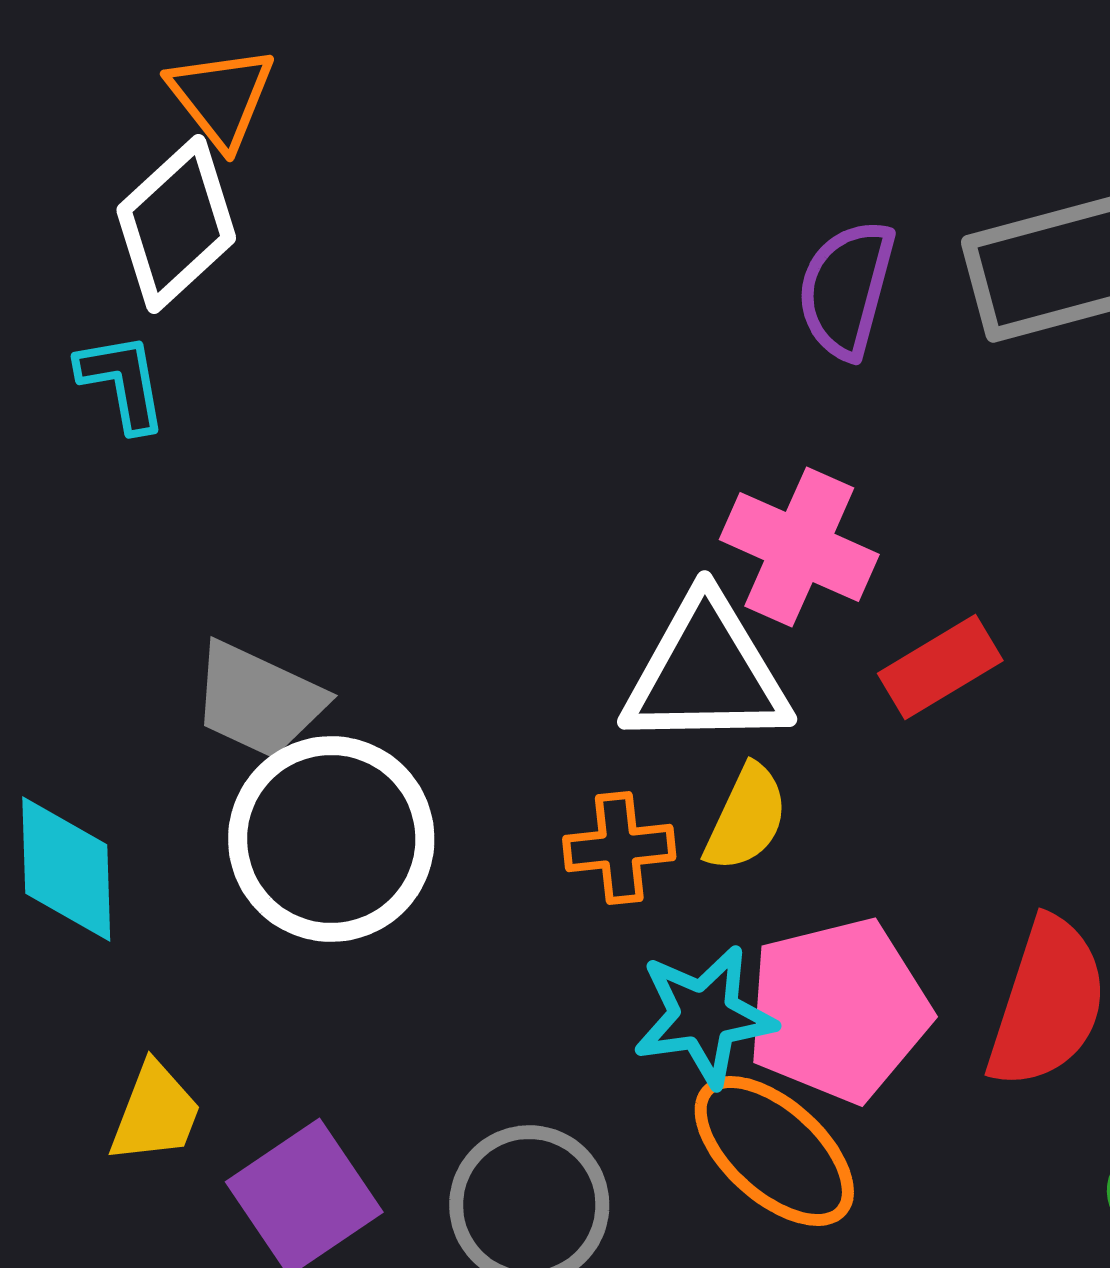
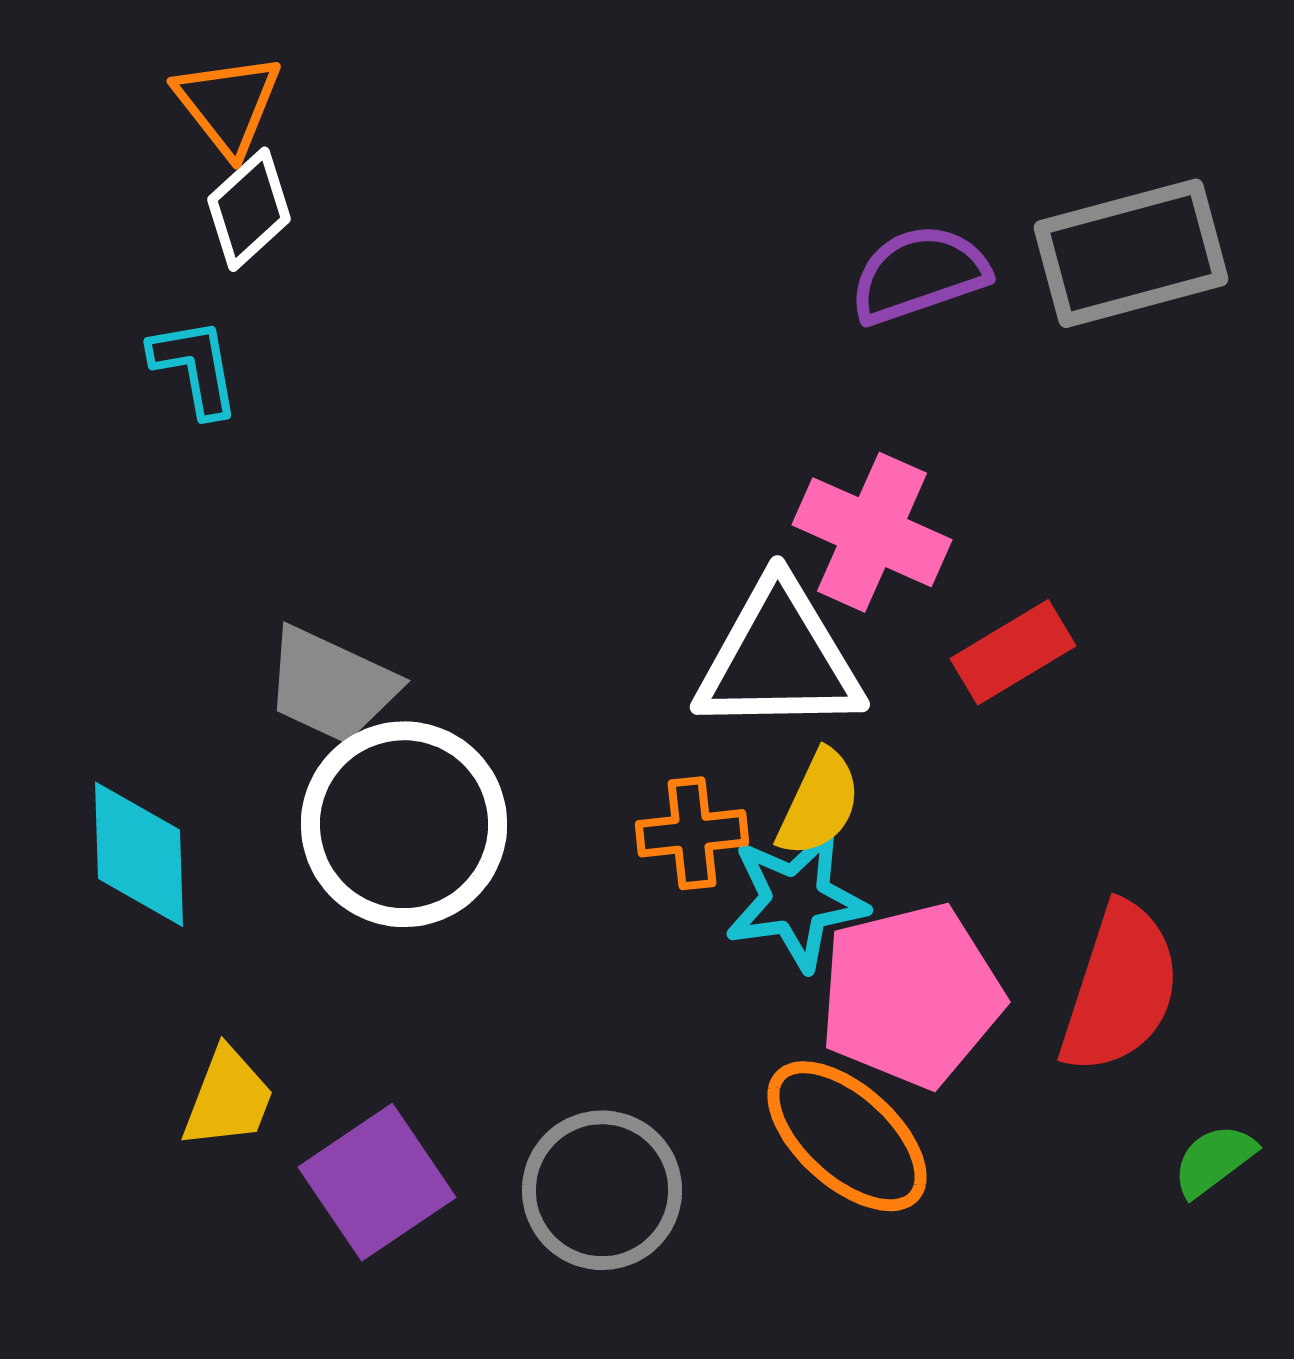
orange triangle: (221, 97) -> (228, 104), moved
white diamond: (176, 224) -> (249, 209), size x0.7
purple semicircle: (846, 289) -> (919, 274), turned 56
cyan star: (704, 1016) -> (796, 900), moved

